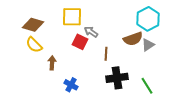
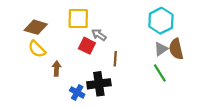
brown semicircle: (133, 39) -> (176, 49), moved, turned 96
black cross: (117, 78) -> (99, 84), moved
green line: (147, 86) -> (160, 73), moved

